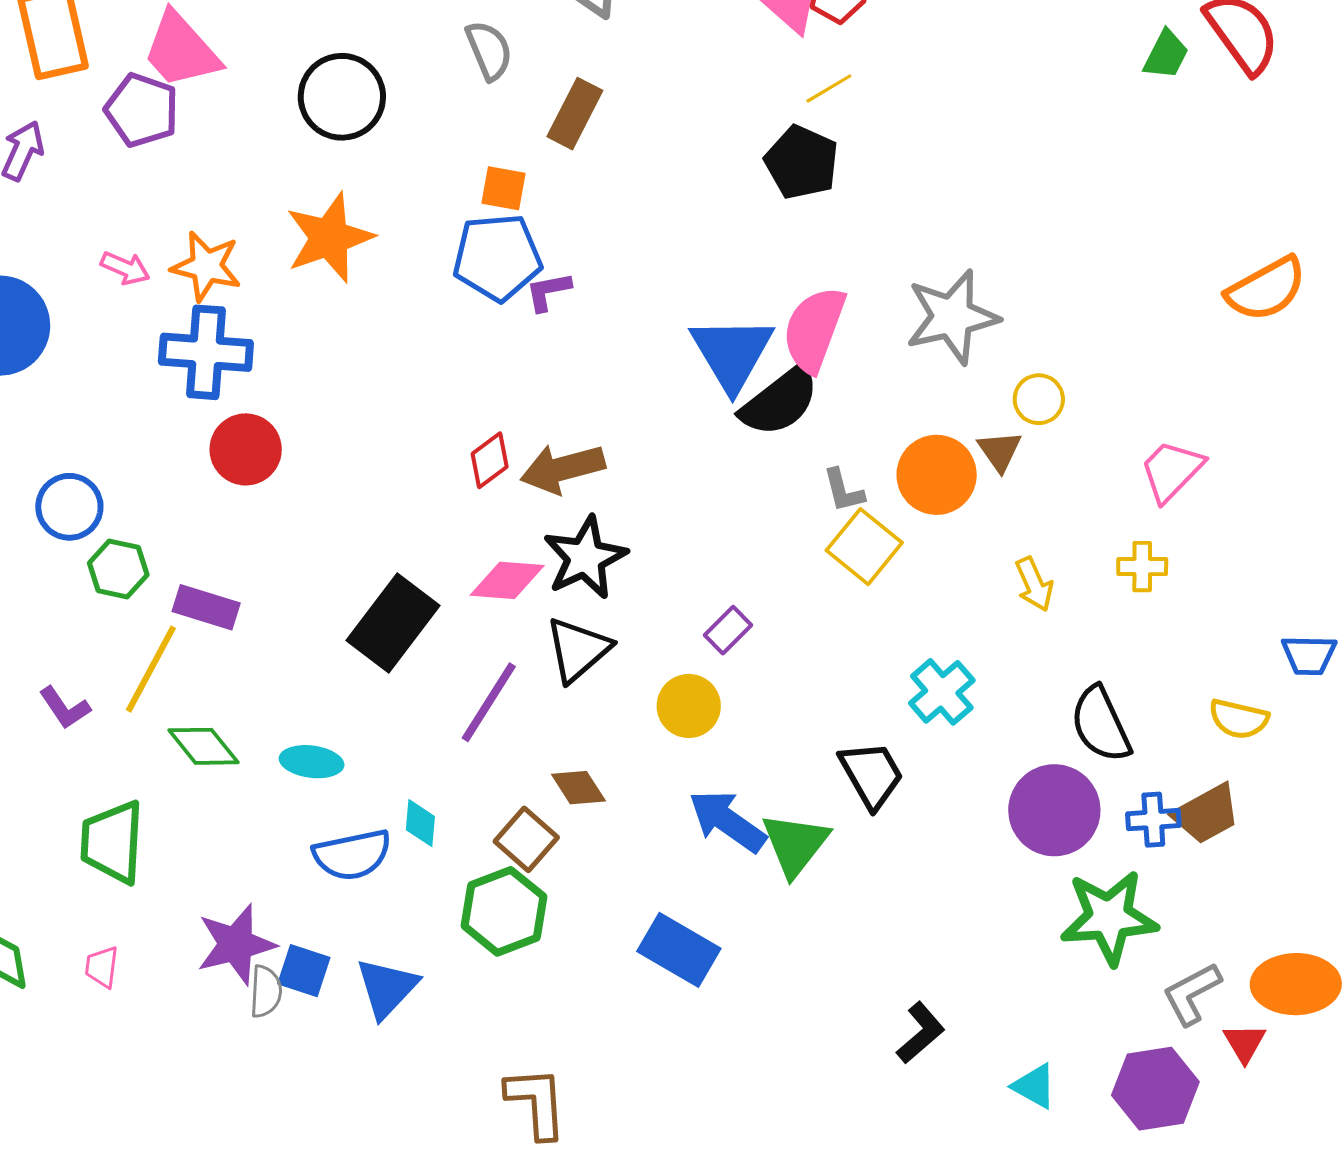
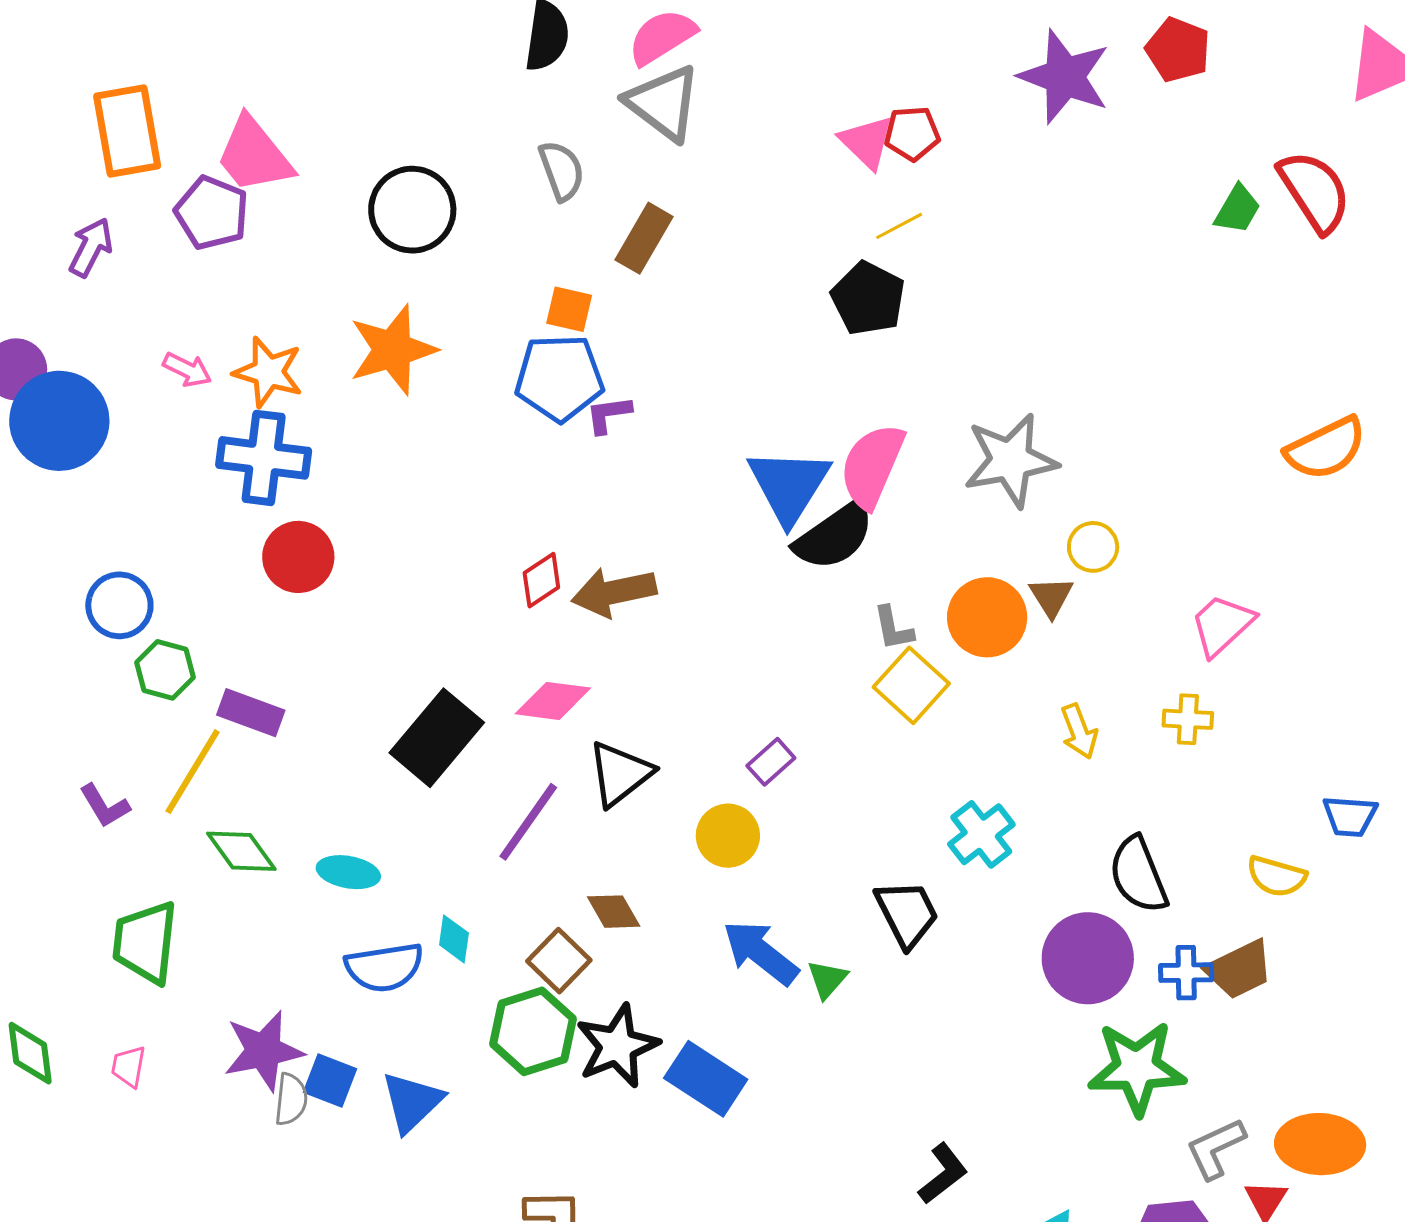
black star: (585, 558) -> (617, 1046), moved
green triangle: (795, 844) -> (827, 979), size x0.6

